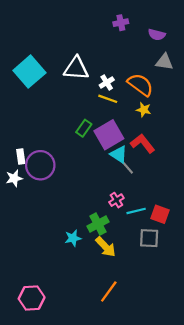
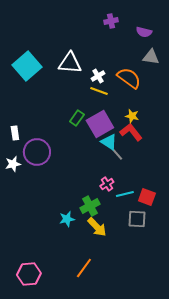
yellow star: (144, 110) -> (132, 116), moved
white rectangle: (21, 157) -> (15, 133), moved
orange line: (109, 291) -> (84, 268), moved

